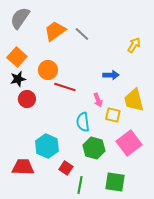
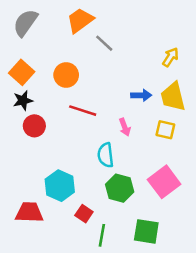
orange trapezoid: (55, 31) -> (80, 20), moved
orange circle: (48, 70) -> (66, 75), moved
yellow trapezoid: (134, 100) -> (173, 97), moved
yellow square: (113, 115) -> (165, 130), moved

